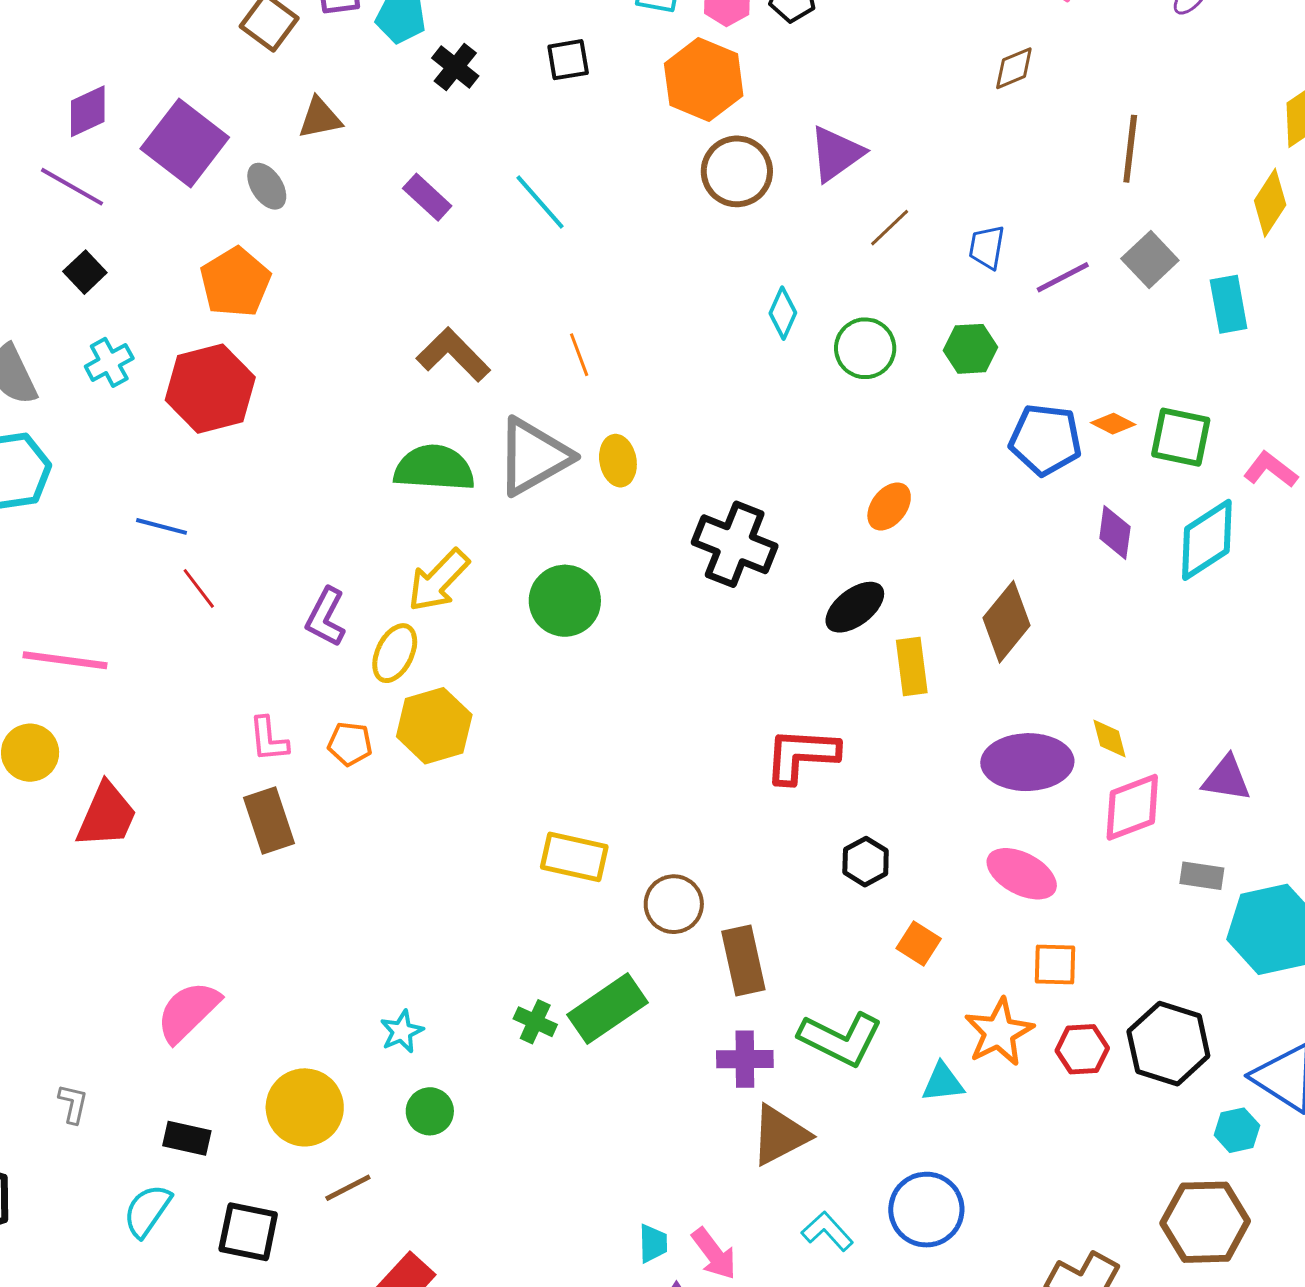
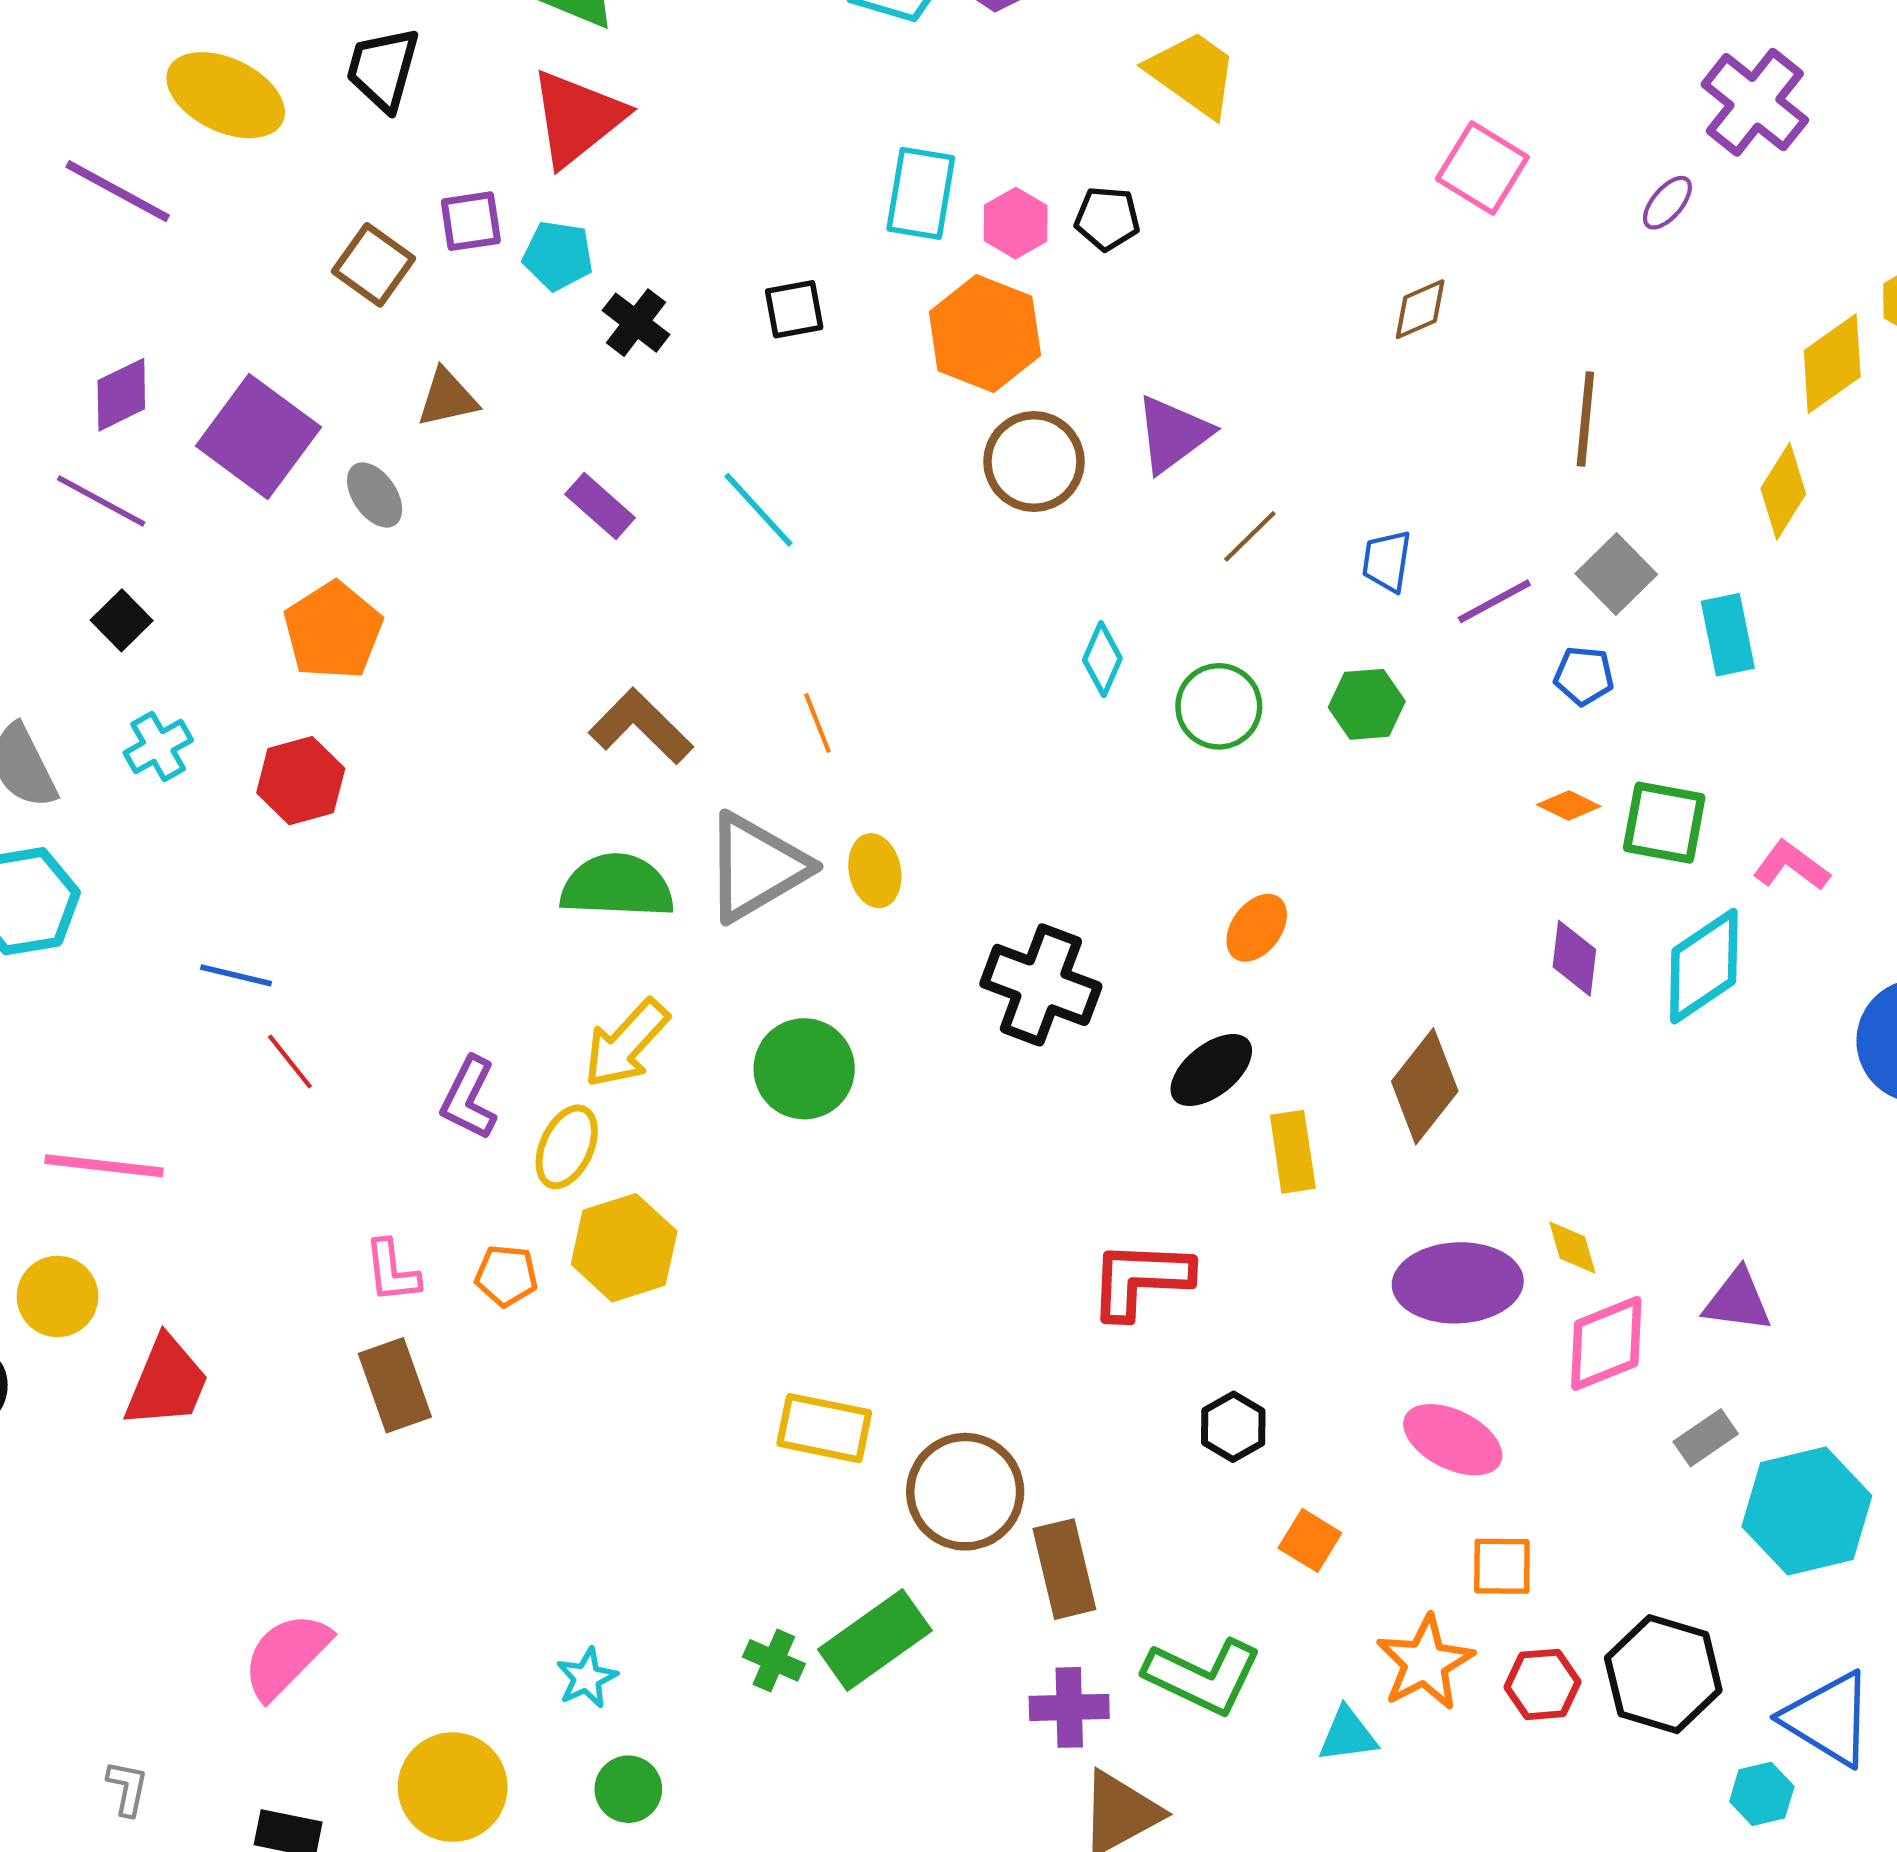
red hexagon: (210, 389) -> (301, 781), size x0.7
blue pentagon: (1045, 440) -> (1584, 676), moved, size x0.6
gray rectangle: (1202, 876) -> (1706, 1438), turned -42
brown circle: (674, 904) -> (965, 1492), size x1.4

